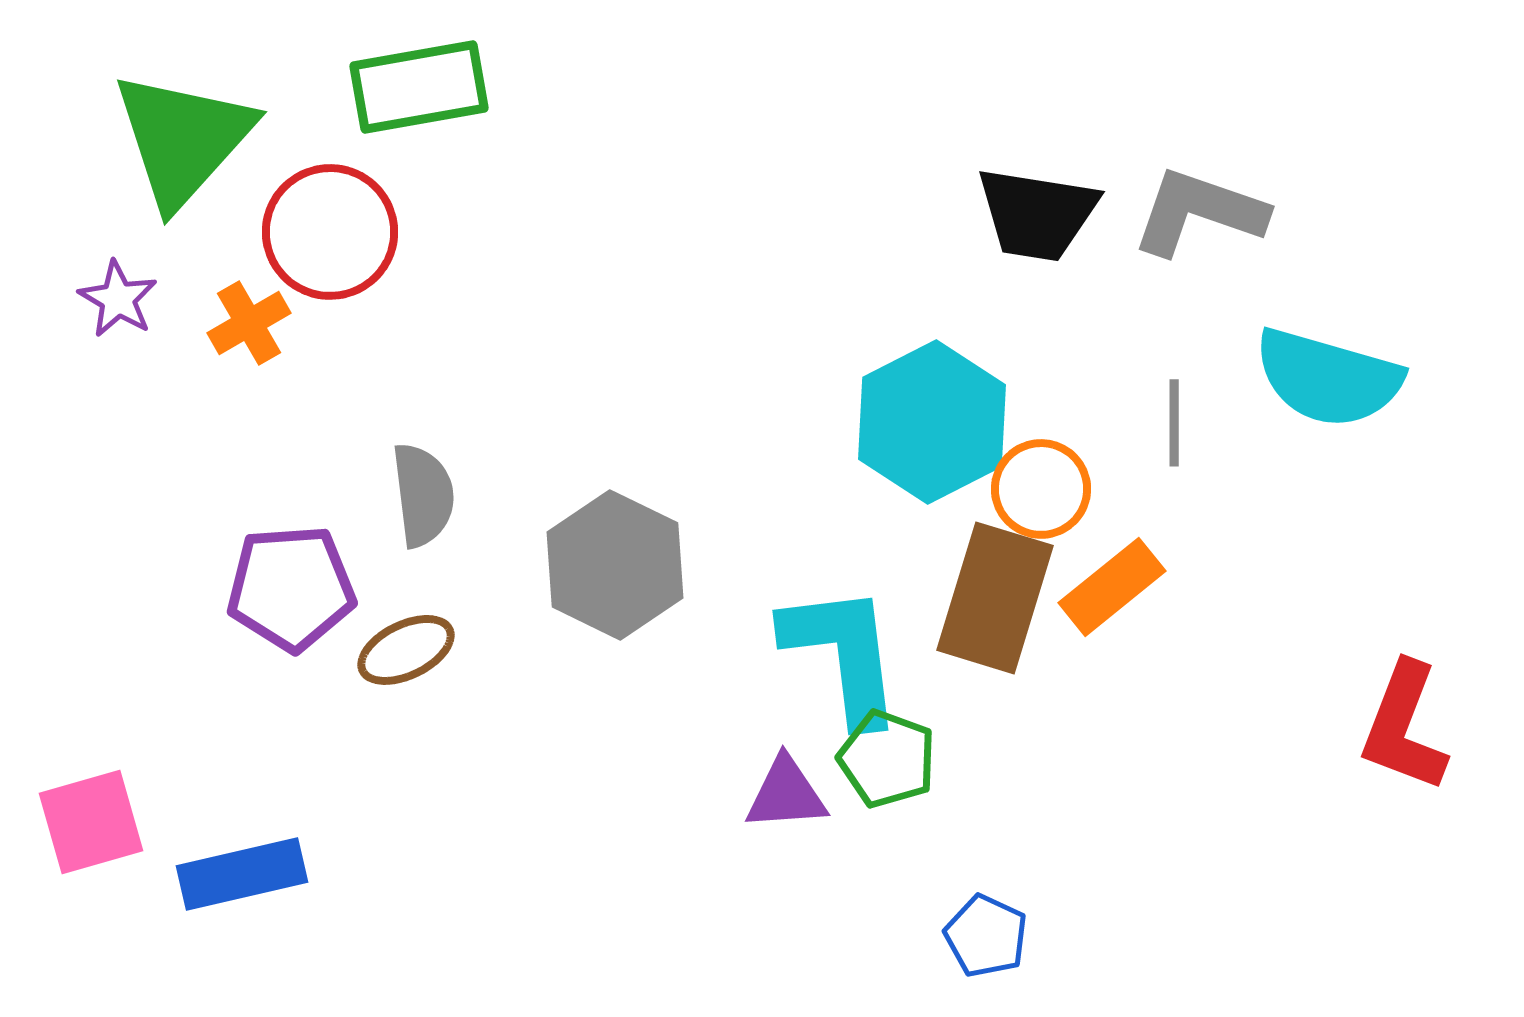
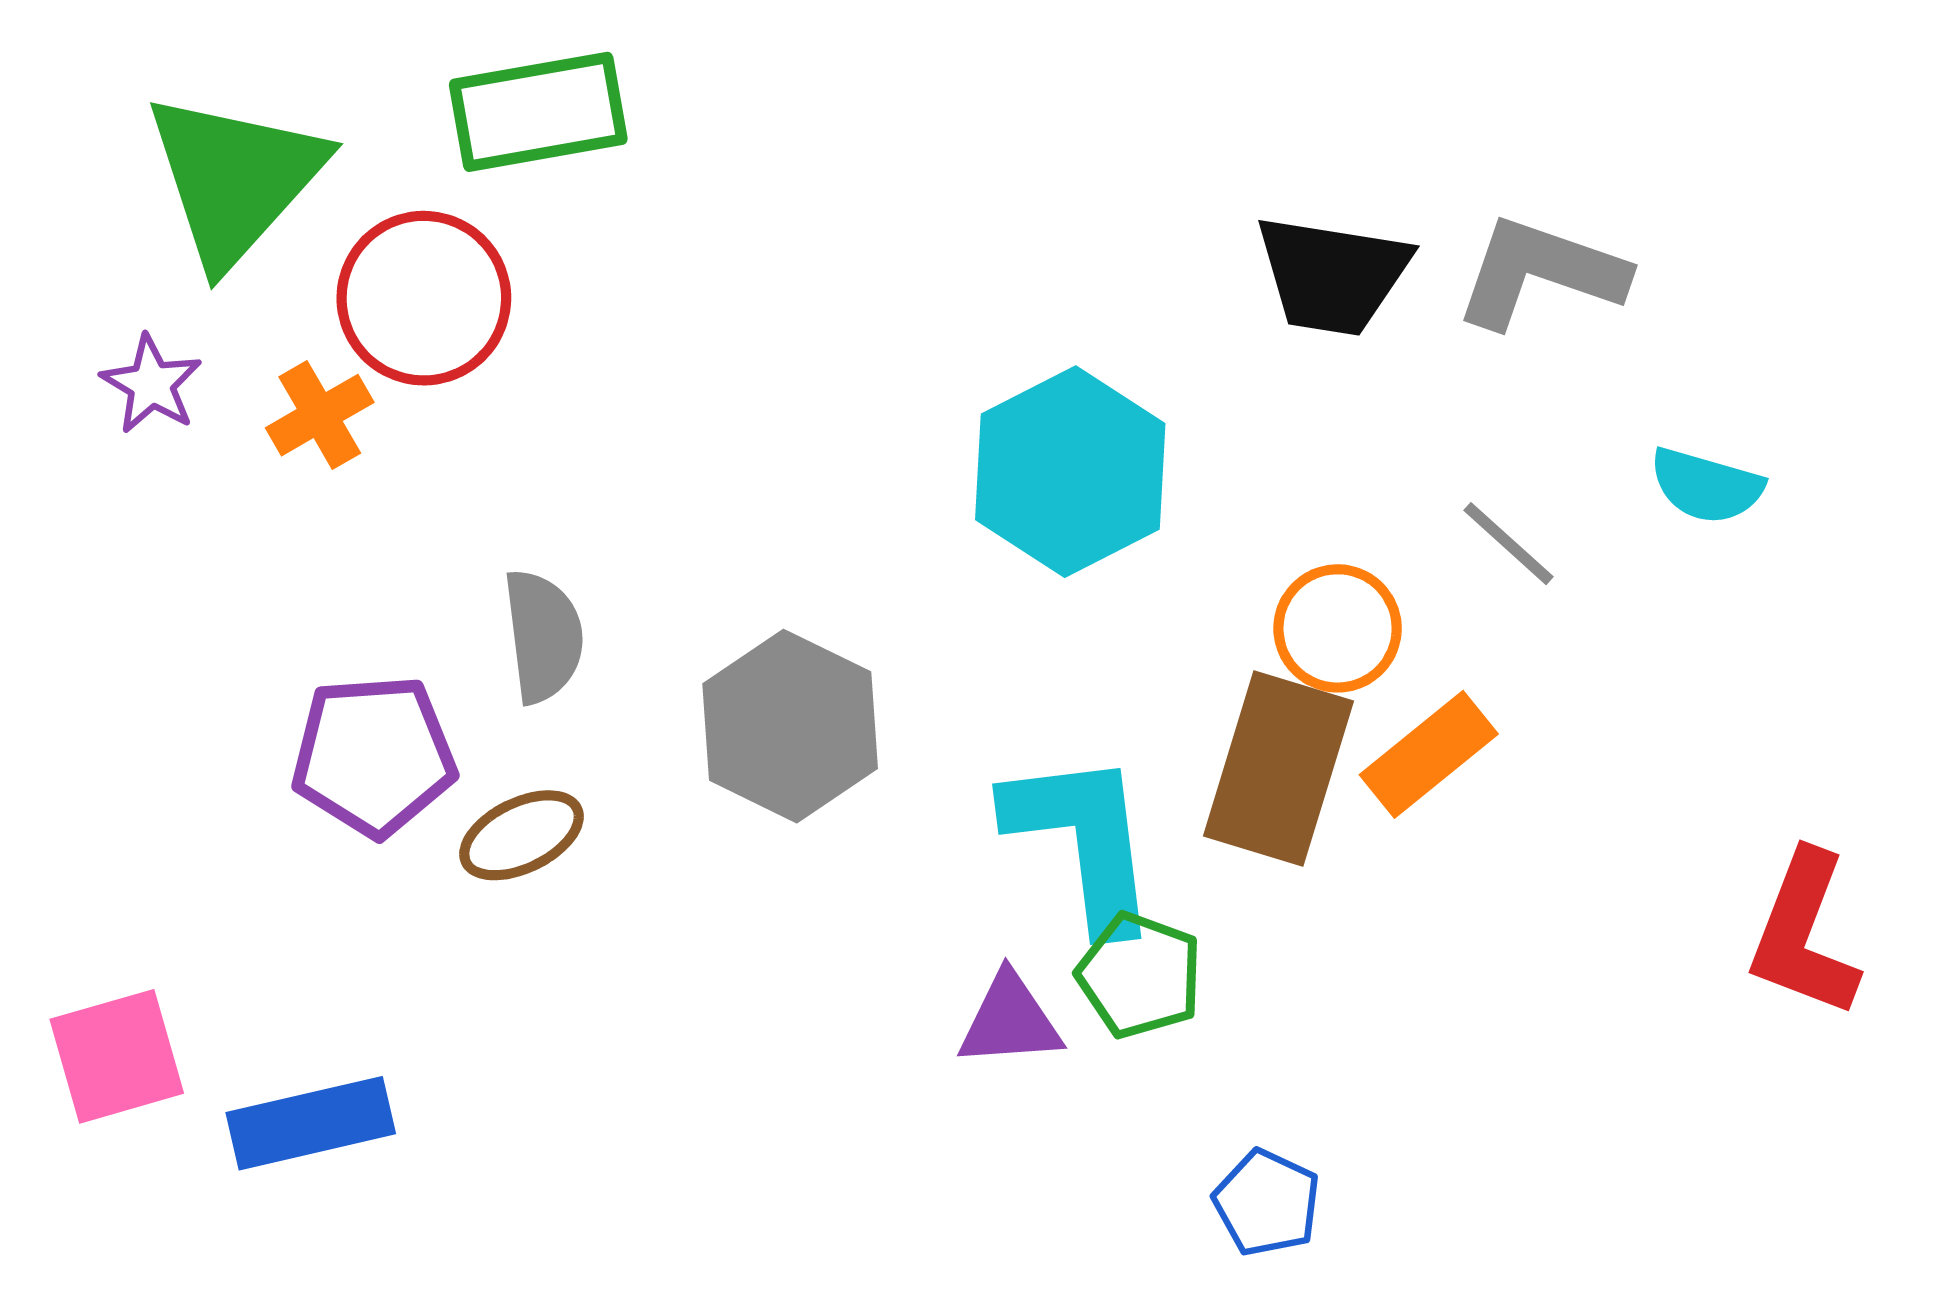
cyan semicircle: (1328, 378) -> (1706, 486), size x0.6
cyan hexagon: (932, 422) -> (1070, 472), moved
gray line: (1174, 423) -> (1508, 544), turned -48

